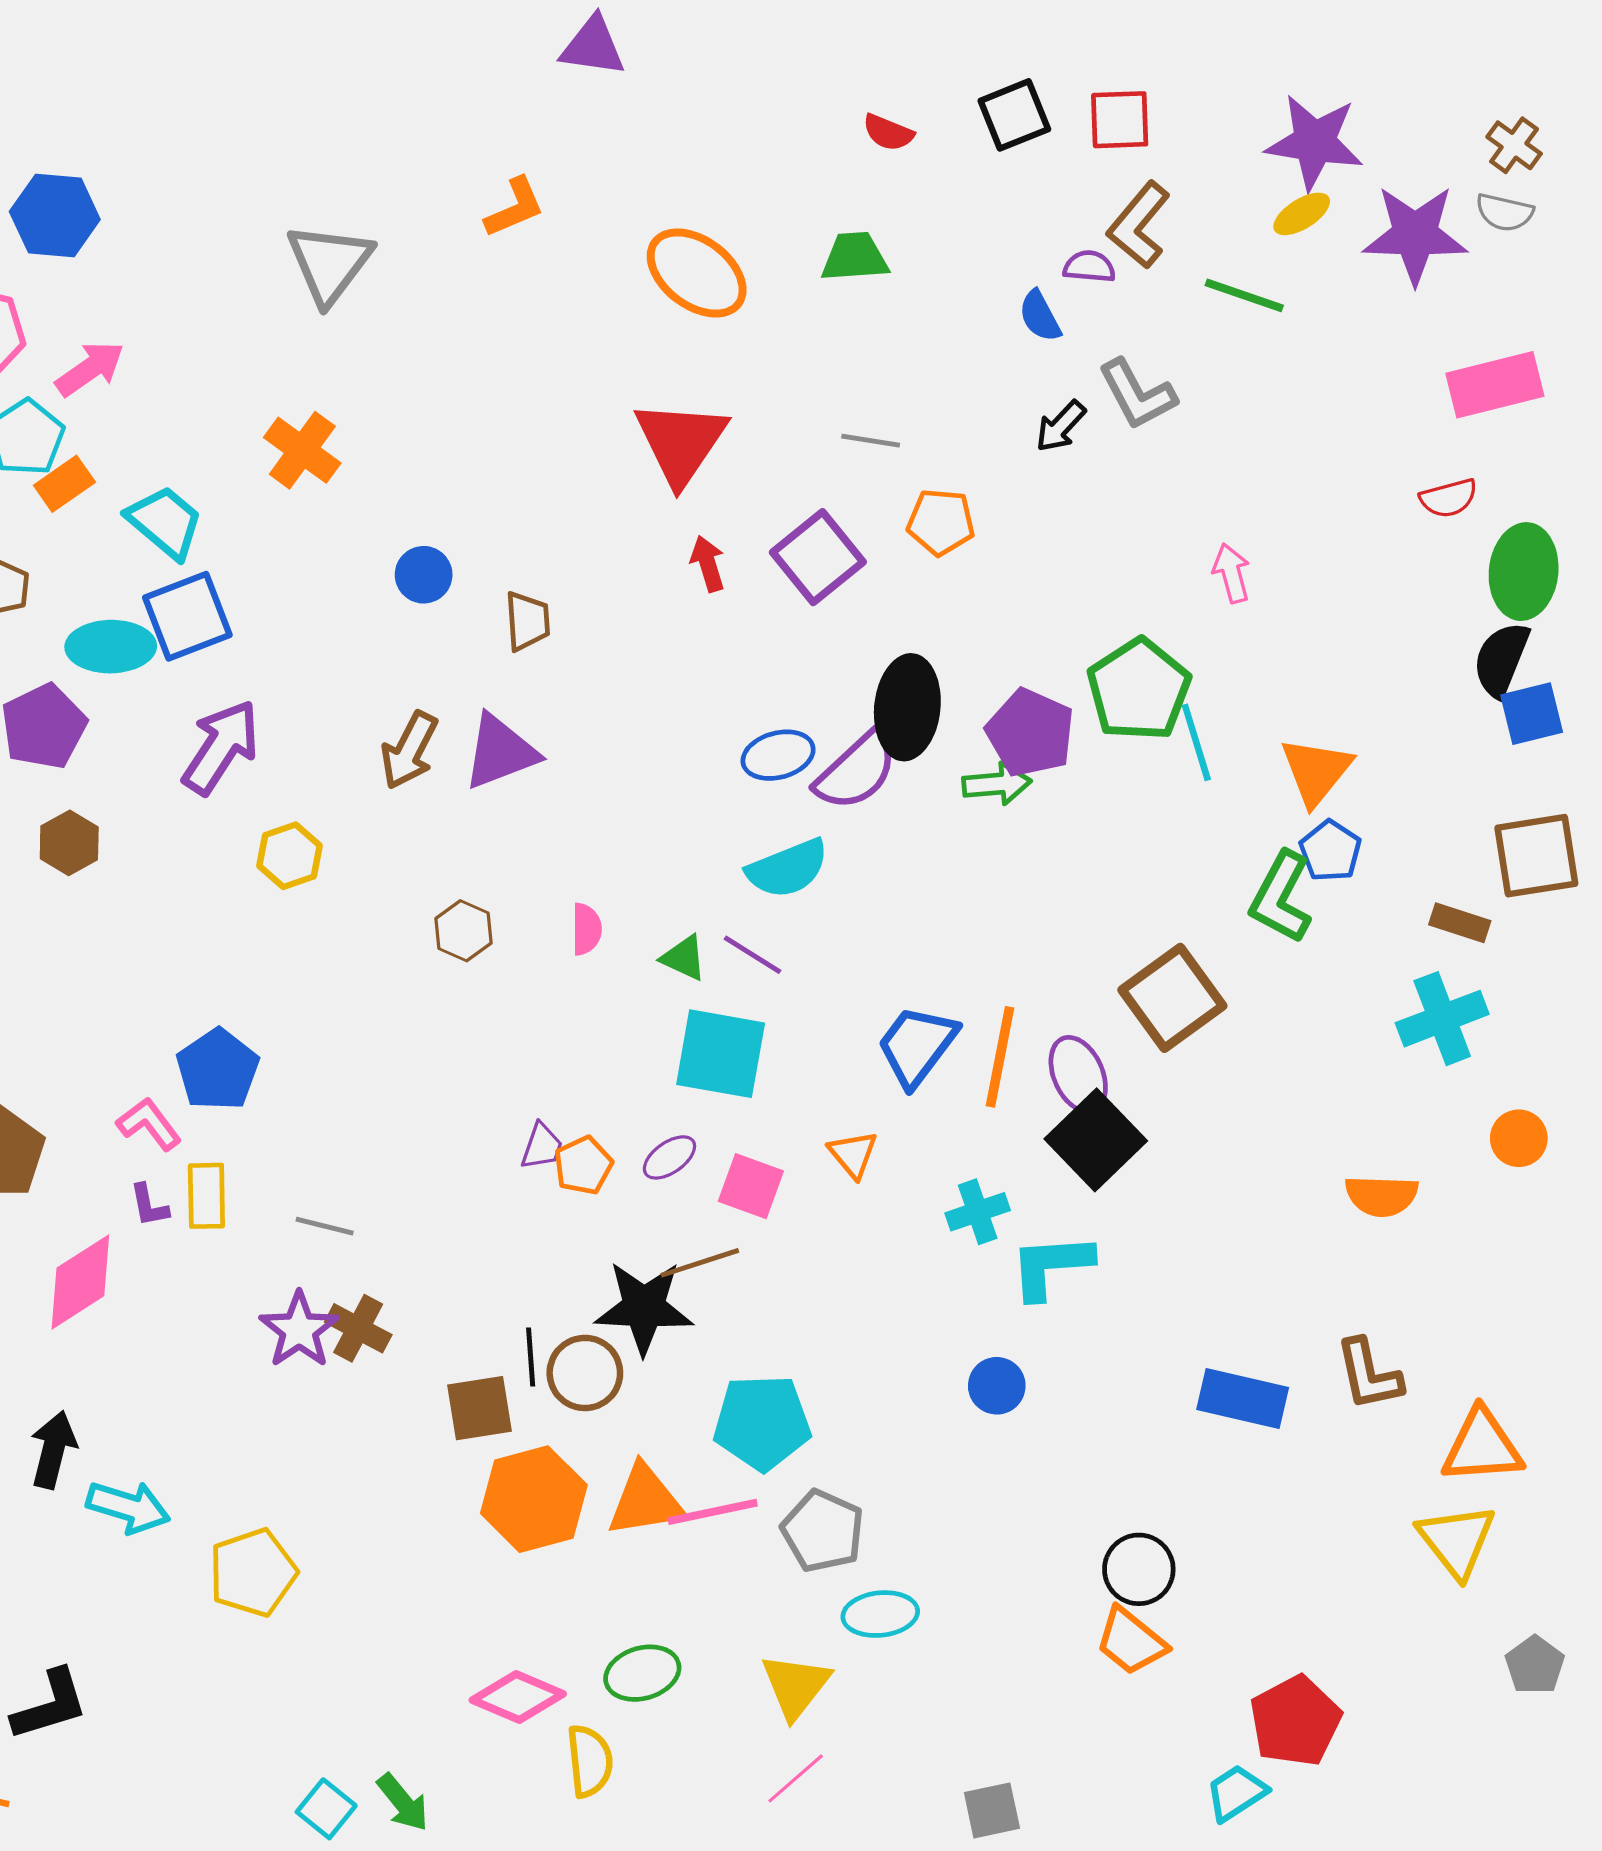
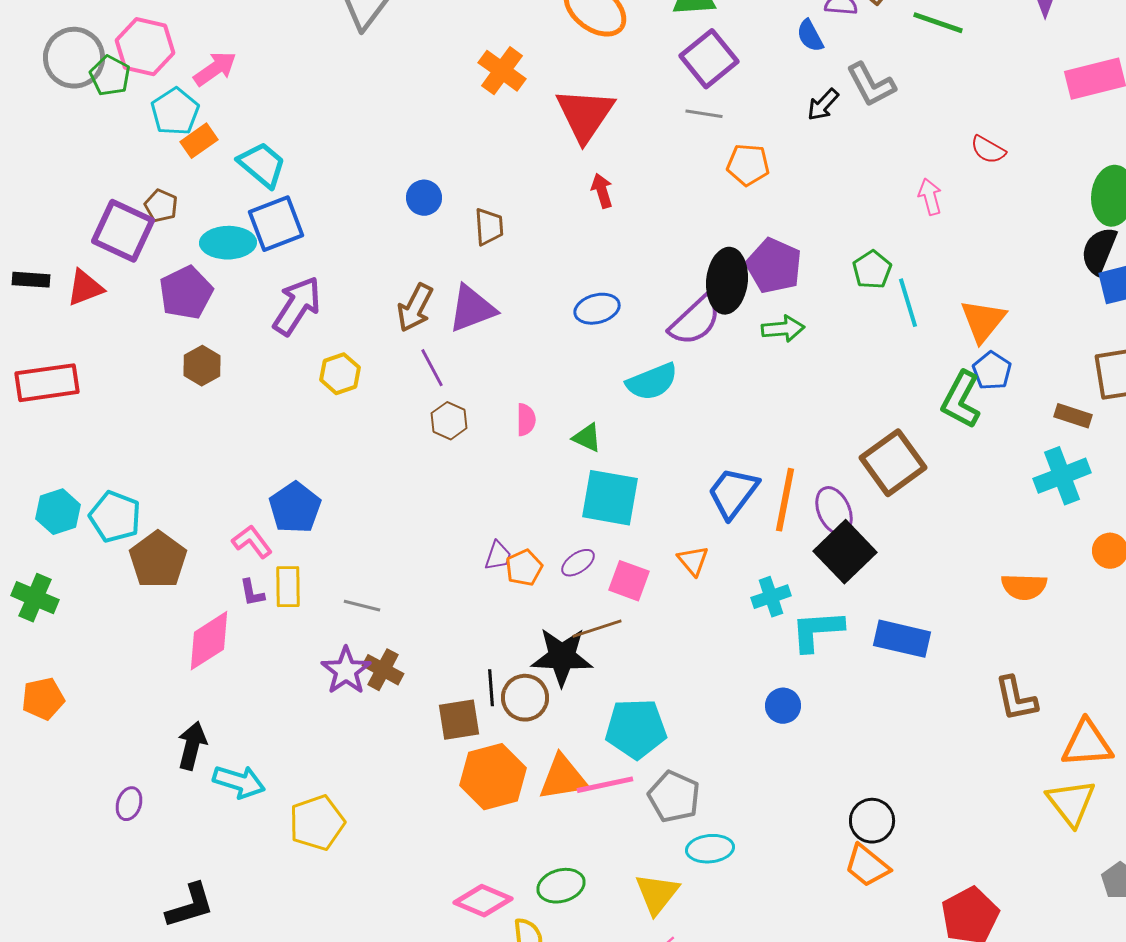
orange cross: (302, 450) -> (502, 71), moved
red semicircle: (1449, 498) -> (988, 150), moved, turned 45
purple square: (818, 557) -> (709, 59), moved
green pentagon: (1139, 690) -> (872, 270), size x0.6
purple pentagon: (1030, 733) -> (774, 266), moved
blue ellipse: (778, 755) -> (597, 309), moved
purple line: (752, 955) -> (432, 368), moved, turned 30
blue rectangle: (1243, 1399) -> (902, 639), moved

